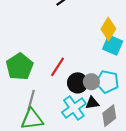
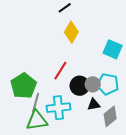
yellow diamond: (108, 29) -> (71, 32), moved
green pentagon: (19, 67) -> (24, 86), moved
cyan cross: (74, 108) -> (58, 108), moved, turned 30

